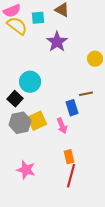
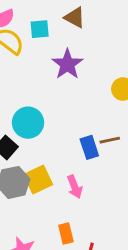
blue rectangle: (72, 108) -> (89, 147), moved
orange rectangle: (69, 157) -> (66, 233), moved

